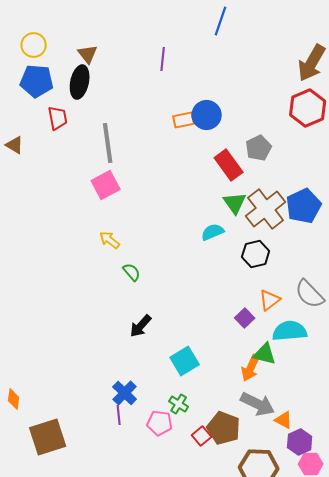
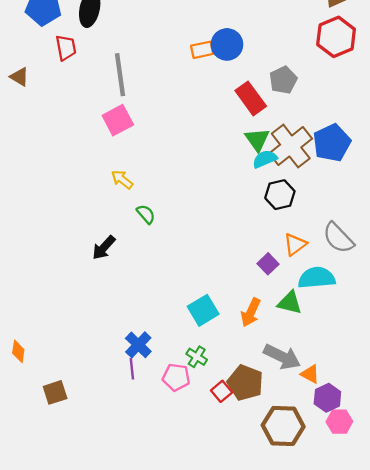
cyan semicircle: (213, 232) -> (265, 159), moved
black arrow: (141, 326) -> (104, 248), moved
orange arrow: (251, 368) -> (251, 312), moved
brown square: (48, 437) -> (55, 392), size x0.6

